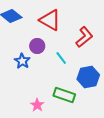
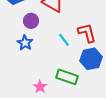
red L-shape: (84, 37) -> (87, 33), moved, turned -65
purple circle: (37, 46) -> (31, 21), moved

